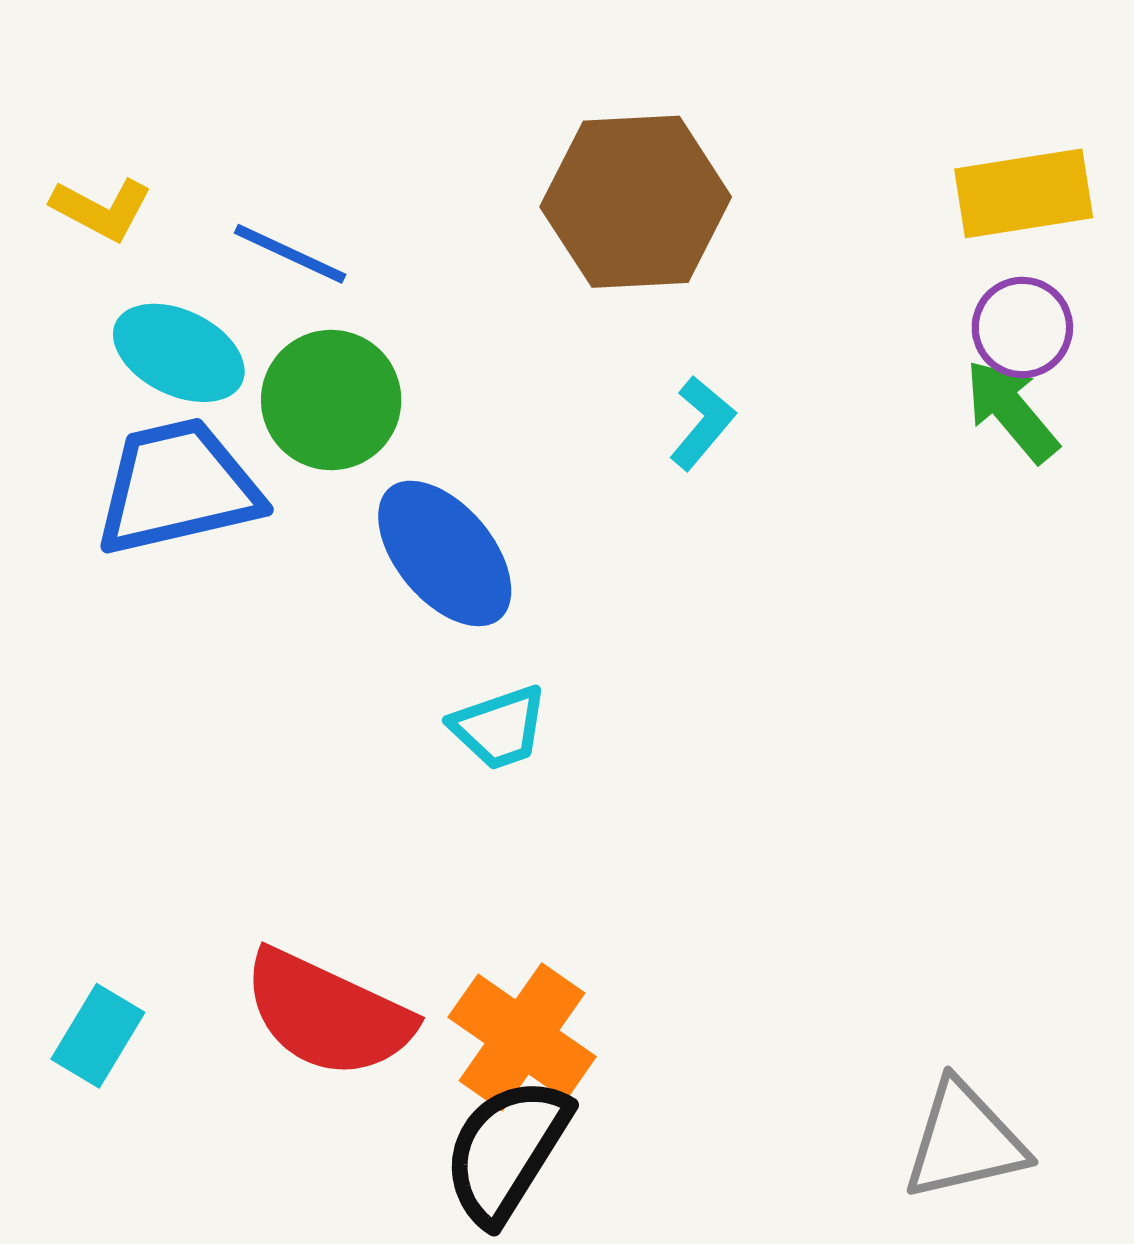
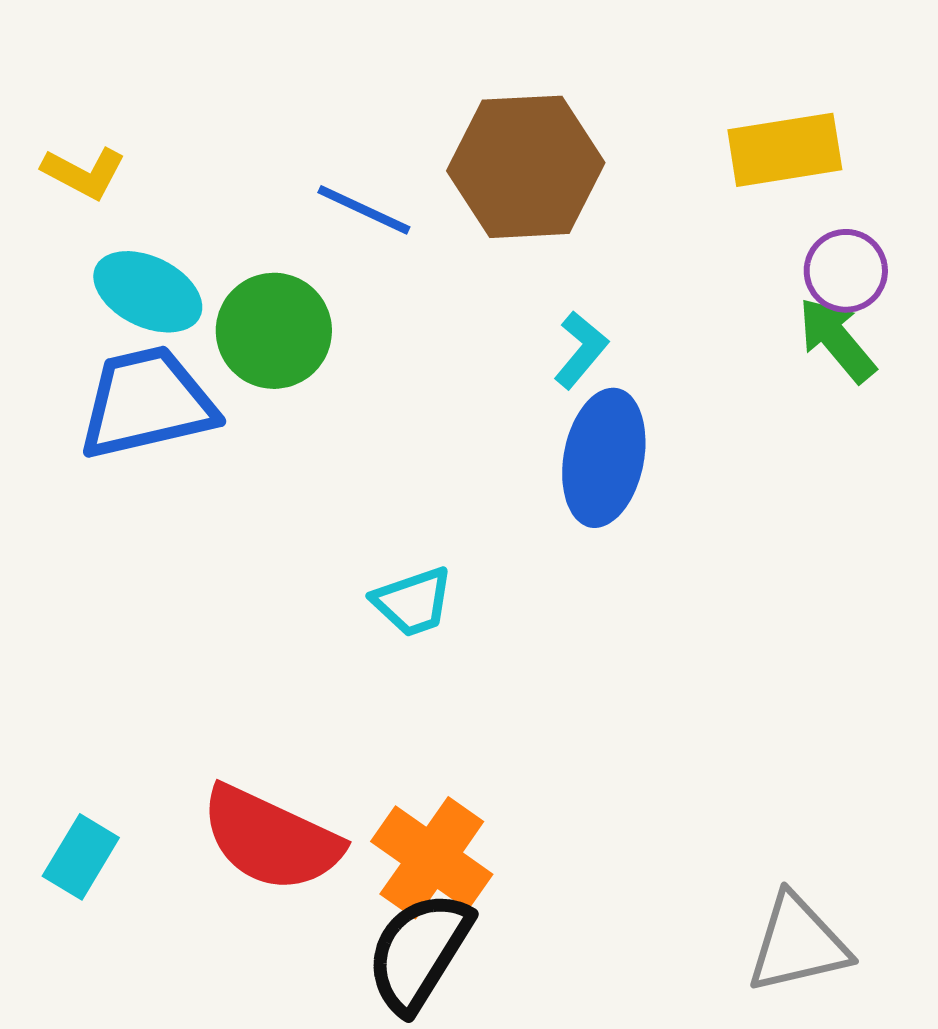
yellow rectangle: (1024, 193) -> (785, 150), moved
blue line: (290, 254) -> (364, 210), moved
blue ellipse: (445, 553) -> (604, 458), moved, turned 51

